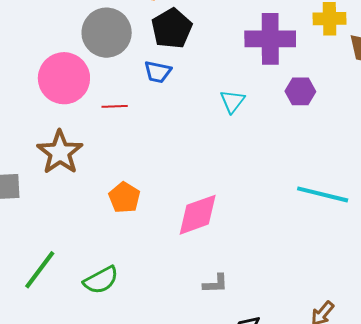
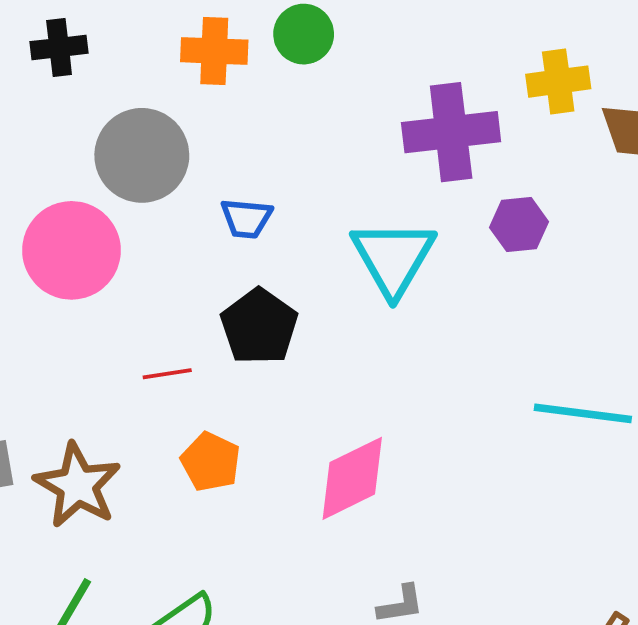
black pentagon: (172, 28) -> (259, 327), moved
cyan triangle: (232, 101) -> (393, 258), size x1.8
red line: (115, 106) -> (167, 374), moved
brown star: (60, 152) -> (78, 485), moved

